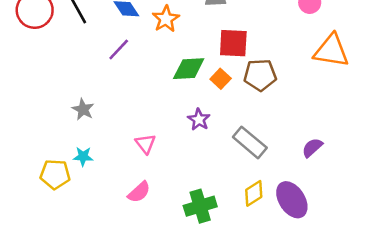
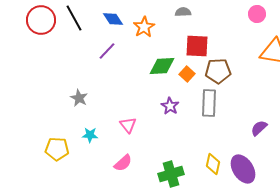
gray rectangle: (250, 142) -> (209, 103), moved, turned 52
cyan star: (83, 156) -> (90, 135), moved
yellow diamond: (254, 193) -> (213, 164), turned -45

